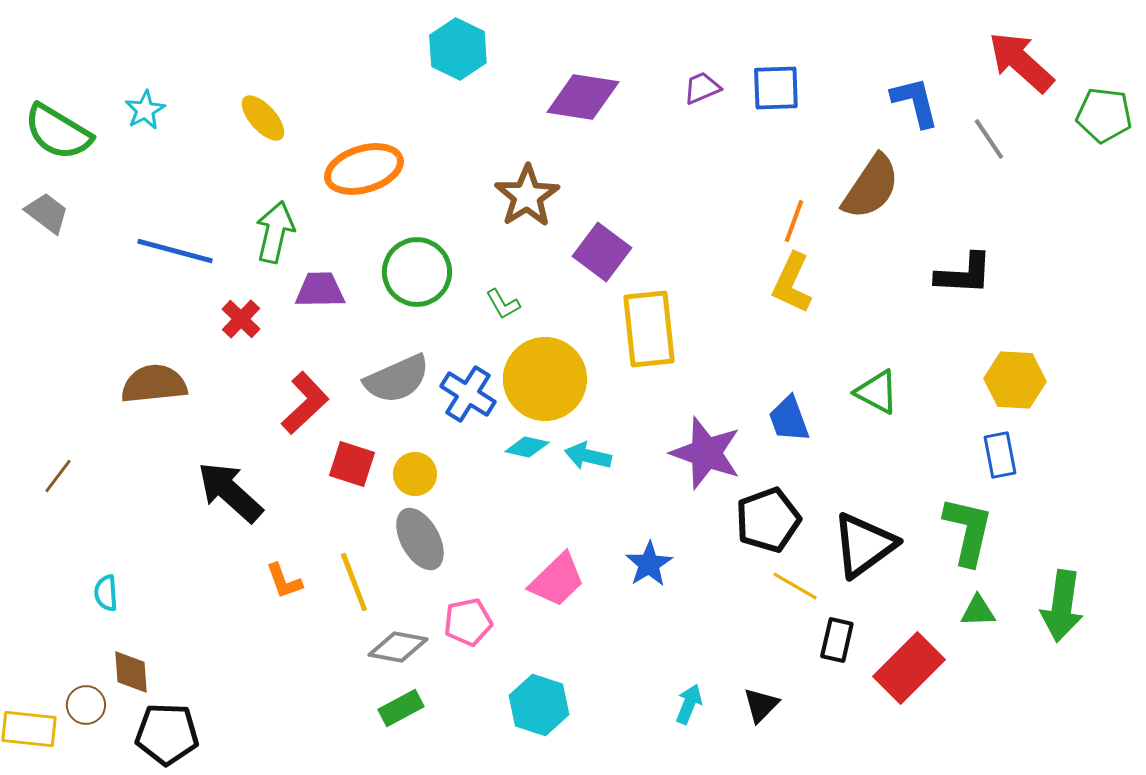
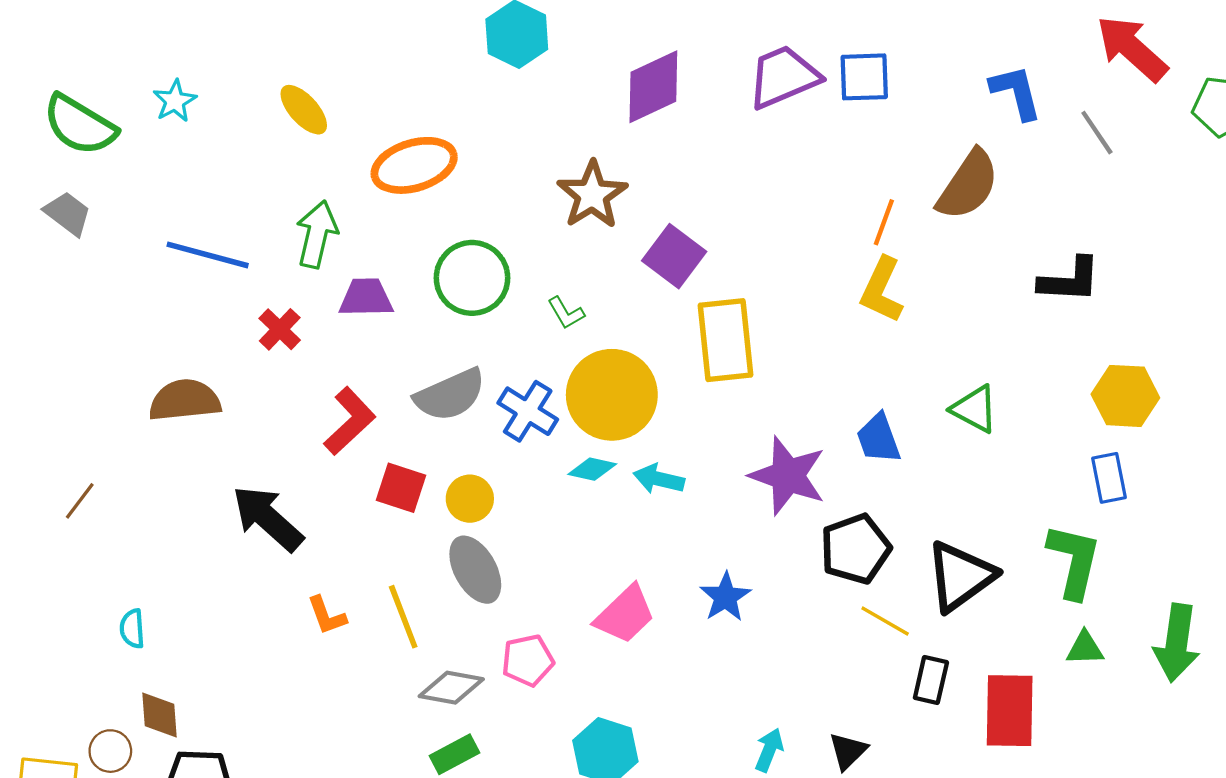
purple trapezoid: (702, 88) -> (783, 77), size x1.8
purple diamond: (583, 97) -> (653, 87), turned -34
red rectangle: (909, 668) -> (1010, 711), turned -44

